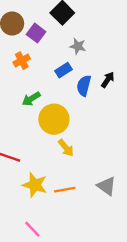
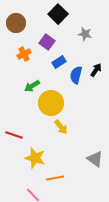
purple square: (36, 33) -> (47, 42), moved
gray star: (78, 46) -> (85, 34), moved
orange line: (65, 190) -> (55, 178), moved

